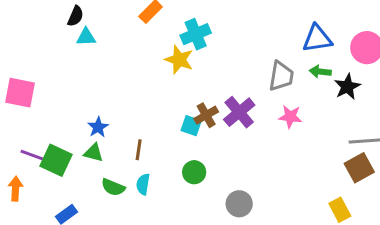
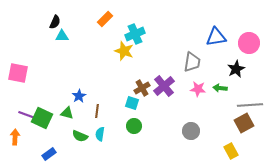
green arrow: (320, 72) -> (220, 88), moved
cyan square: (191, 126) -> (132, 103), moved
blue star: (98, 127) -> (79, 96), moved
gray circle: (239, 204) -> (191, 131), moved

